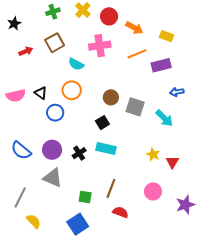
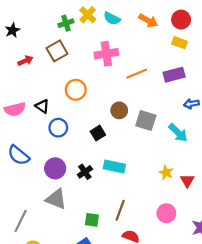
green cross: (53, 12) -> (66, 23), moved
red circle: (109, 16) -> (181, 20), moved
orange arrow: (134, 28) -> (148, 21), moved
orange line: (137, 54) -> (137, 74), moved
cyan semicircle: (76, 64) -> (112, 18), moved
orange circle: (72, 90) -> (76, 90), moved
black square: (102, 123) -> (98, 133), moved
blue semicircle: (21, 150) -> (19, 155), moved

